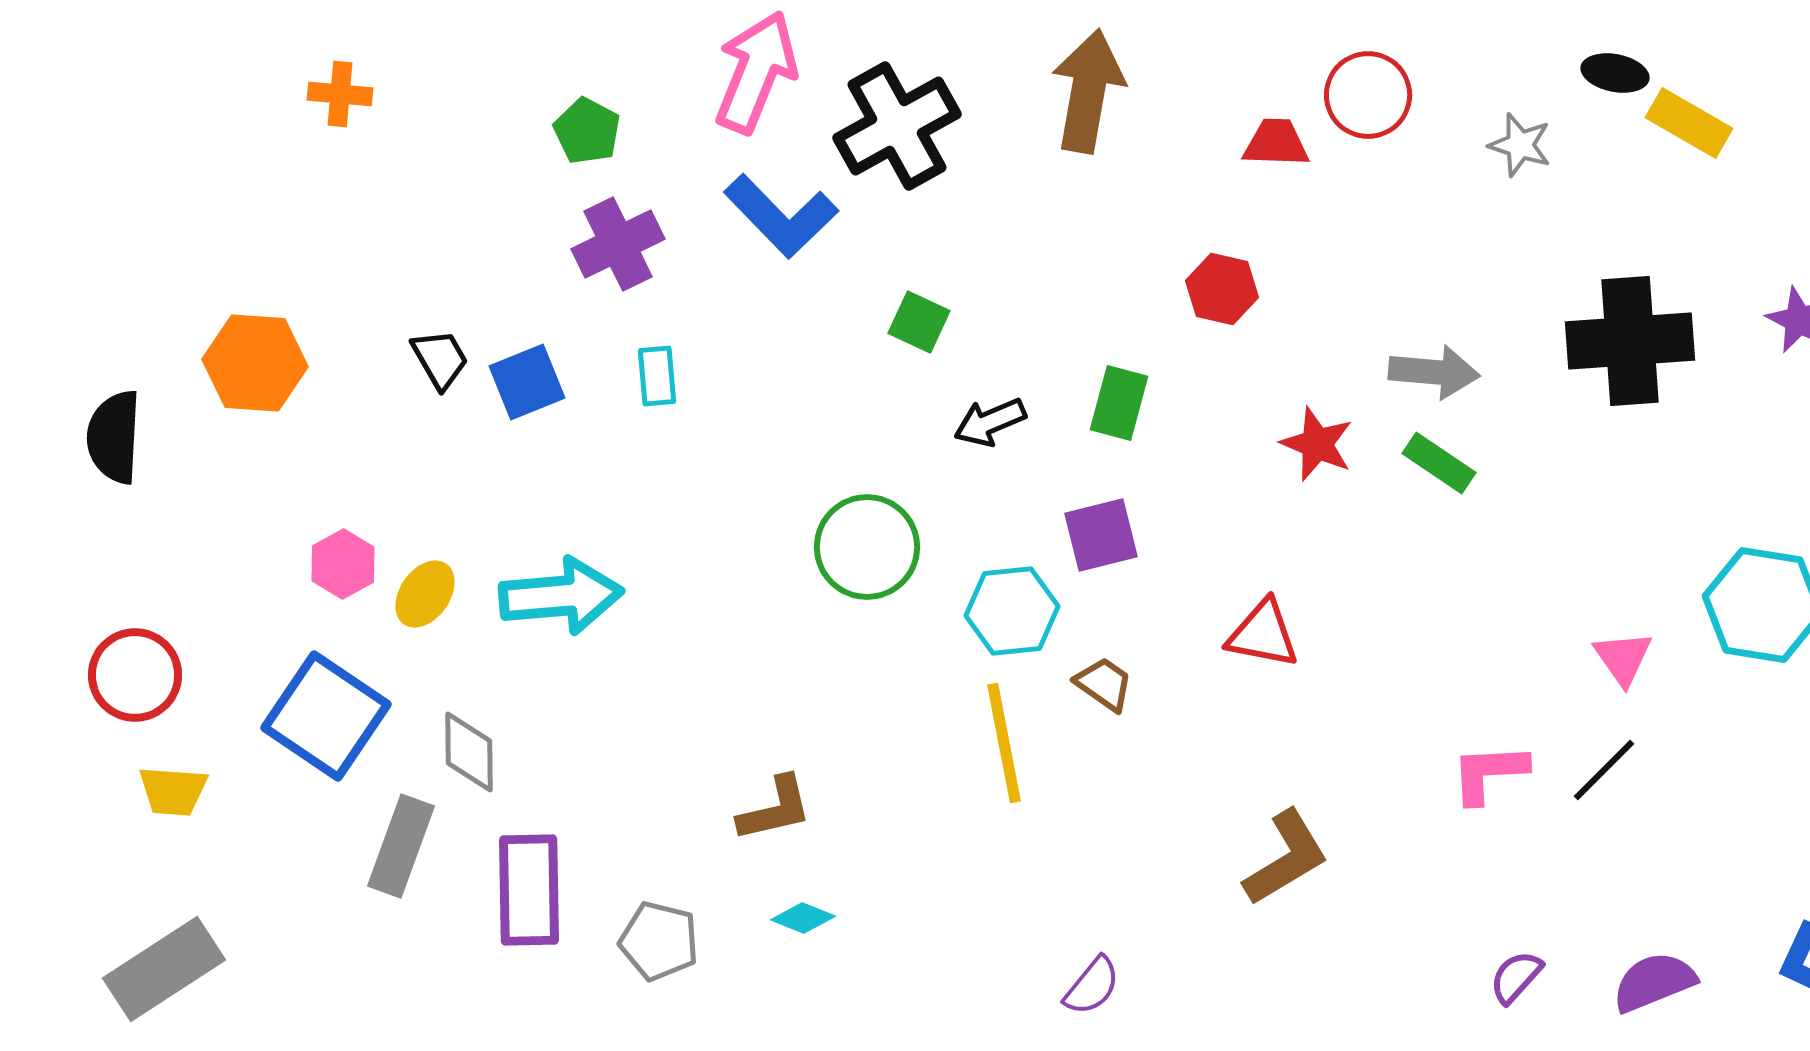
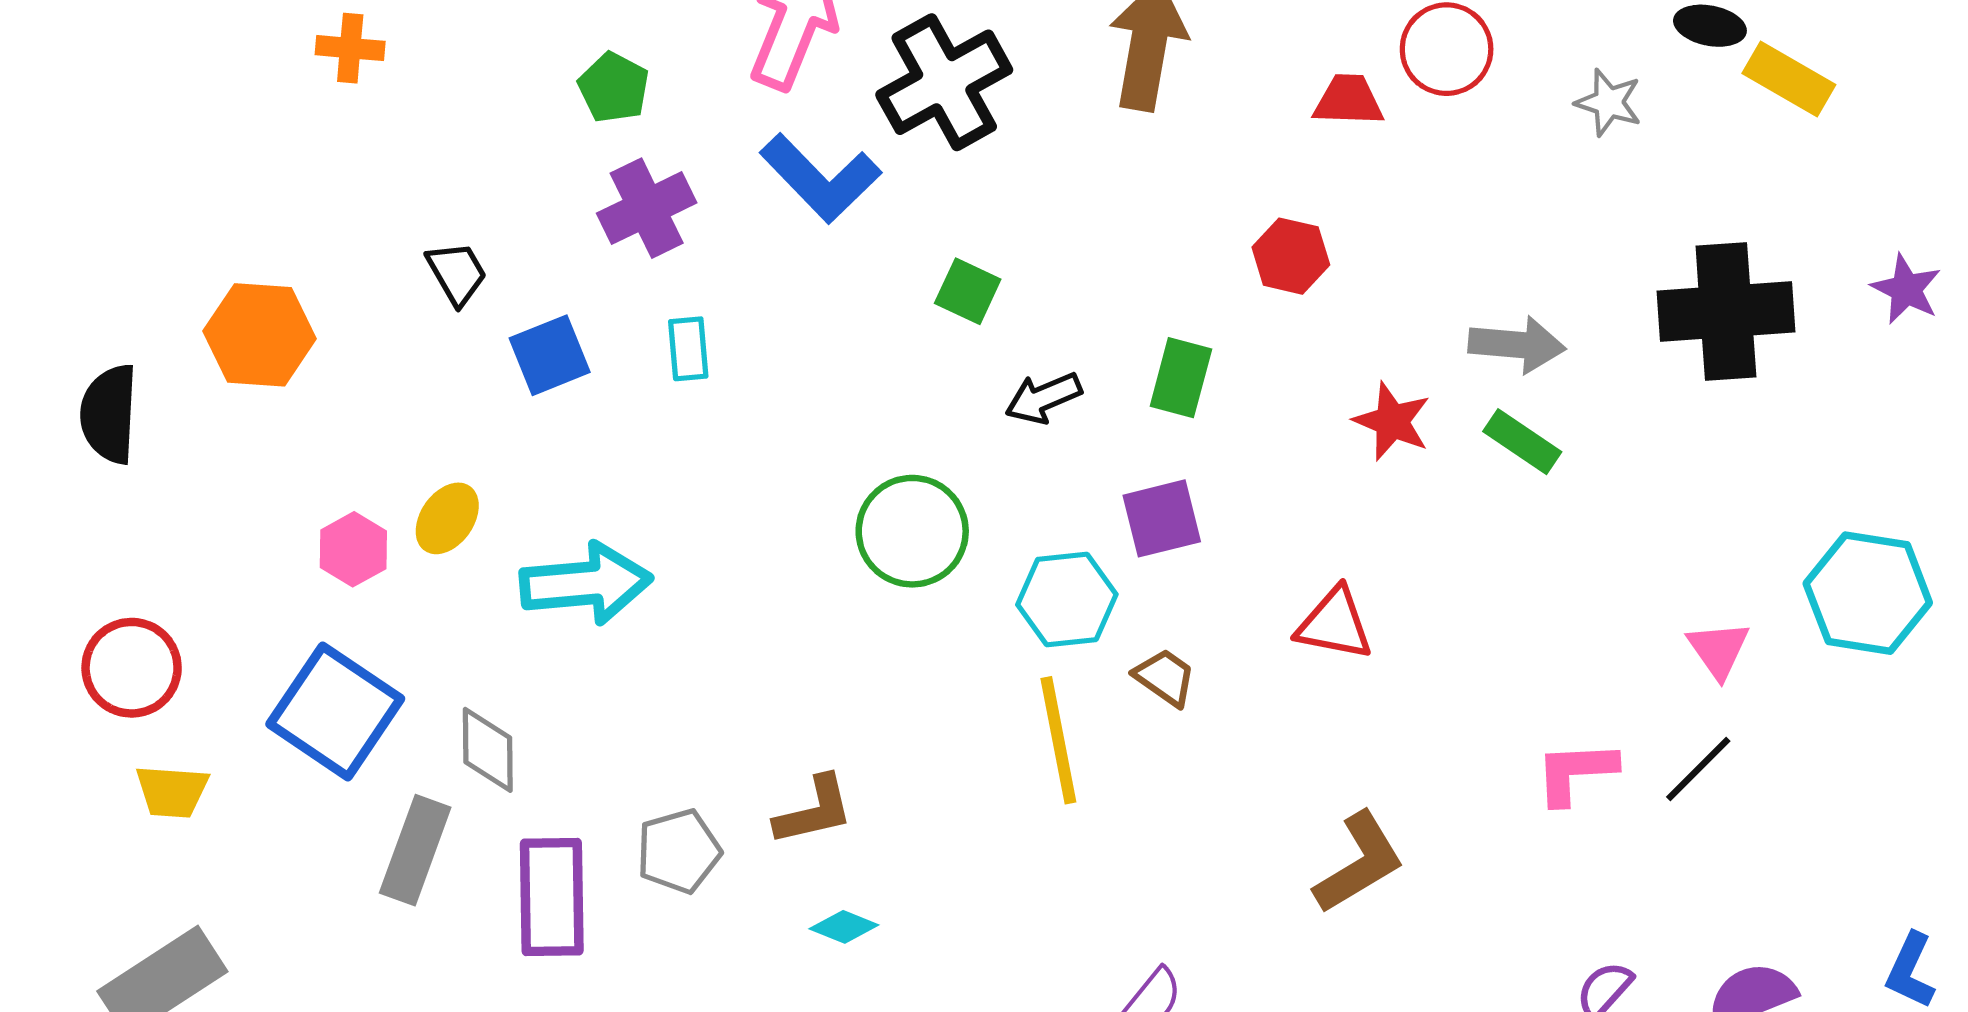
black trapezoid: (440, 359) -> (457, 273), moved
yellow ellipse: (425, 594) -> (447, 518), moved
gray pentagon: (659, 941) -> (679, 851), moved, turned -30

